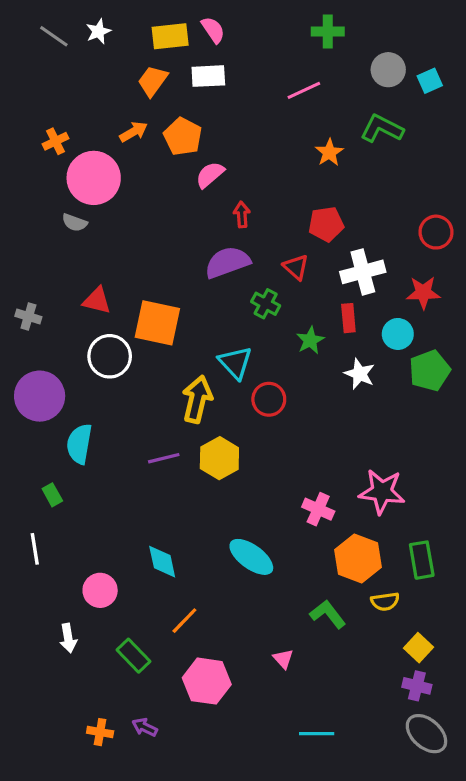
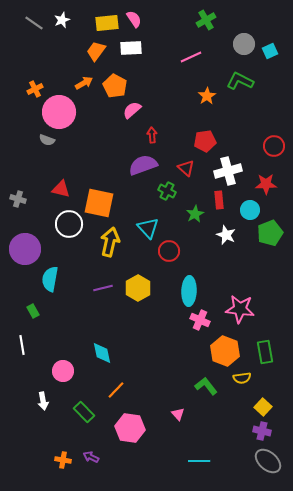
green cross: (328, 31) -> (206, 20), turned -30
yellow arrow: (197, 399) -> (110, 242), moved
cyan ellipse: (251, 557) -> (189, 291), moved, turned 56

